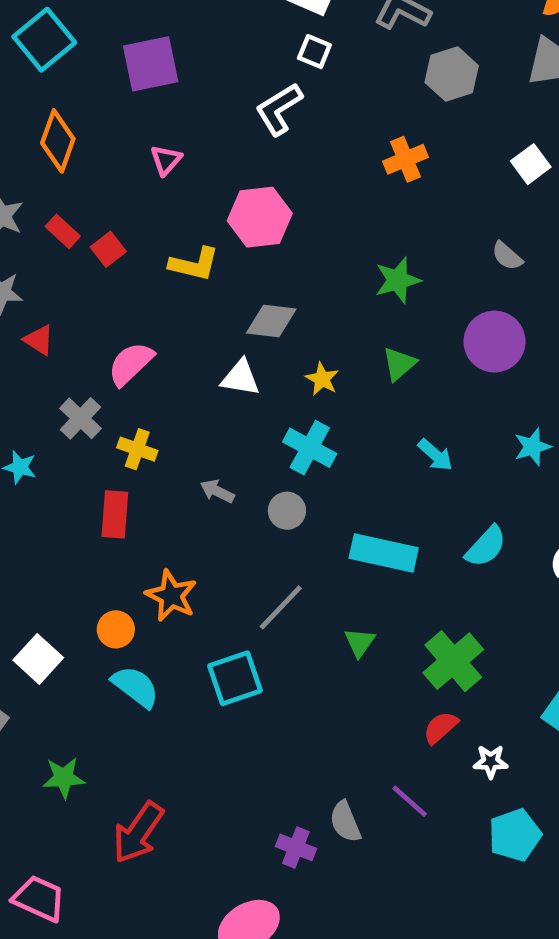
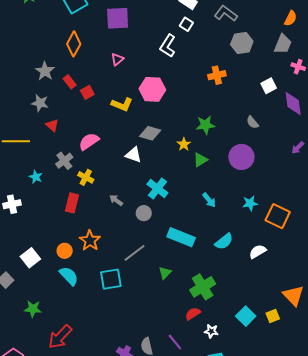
white L-shape: (279, 109) -> (168, 46), turned -35
yellow star: (322, 379) -> (184, 144), moved

